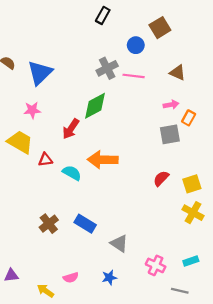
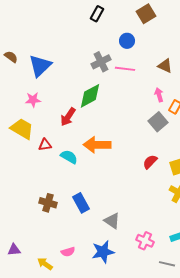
brown square: (160, 28) -> (146, 14), moved
pink arrow: (171, 105) -> (159, 95), turned -96
gray square: (170, 134) -> (158, 122), turned -30
brown cross: (49, 224) -> (48, 203), turned -36
blue rectangle: (85, 224) -> (81, 203), turned 30
blue star: (109, 278) -> (103, 252), size x1.6

